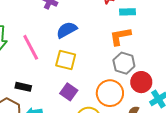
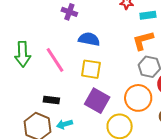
blue semicircle: (67, 30) -> (89, 39), turned 45
purple square: (69, 92) -> (97, 101), size x1.4

